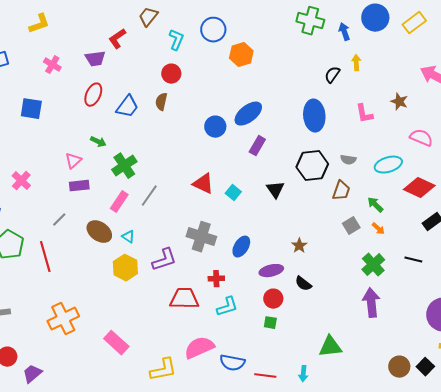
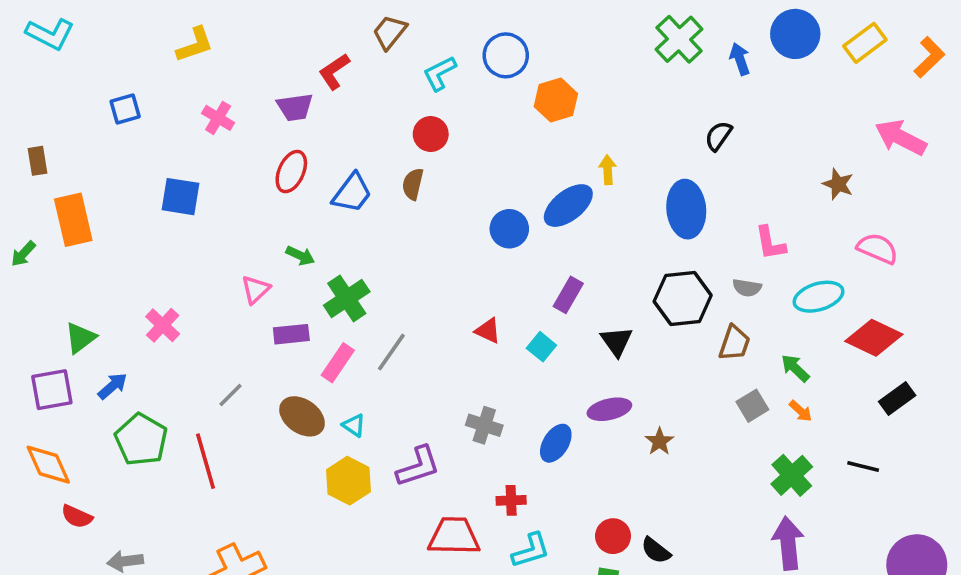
green cross: (310, 21) -> (679, 39), turned 32
cyan L-shape: (176, 40) -> (440, 73), turned -140
yellow arrow: (356, 63) -> (608, 170), moved
pink L-shape: (364, 114) -> (770, 243), moved
purple rectangle: (257, 146) -> (568, 295), moved
red triangle: (203, 184) -> (488, 331), size x0.7
purple rectangle: (79, 186) -> (291, 334), moved
gray cross: (201, 237) -> (484, 425), size x0.7
purple ellipse: (271, 271) -> (609, 409), moved
black semicircle: (303, 284) -> (656, 550), moved

